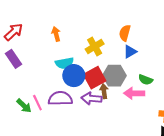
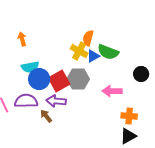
yellow cross: (95, 46) -> (79, 51), moved, turned -30
green semicircle: (146, 80) -> (108, 52), moved, size x1.5
brown arrow: (104, 91) -> (46, 116), moved, turned -32
pink arrow: (134, 93) -> (112, 91), moved

